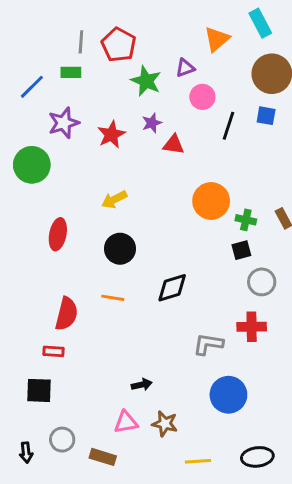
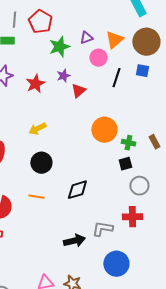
orange triangle: (217, 39) -> (114, 40), moved
green star: (146, 81) -> (59, 47), turned 30
red triangle: (174, 145) -> (78, 91), turned -49
black arrow: (142, 385) -> (74, 241), moved, size x1.5

